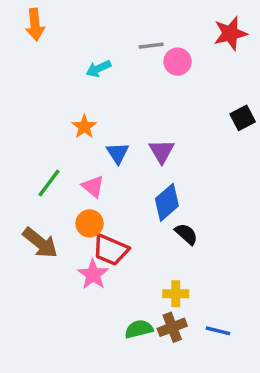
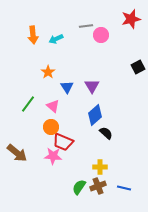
orange arrow: (35, 25) -> (33, 35), moved
brown arrow: (40, 243) -> (17, 153), moved
pink star: (93, 274) -> (53, 156), turned -30
green semicircle: (139, 329) -> (79, 187), turned -42

